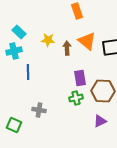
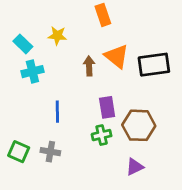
yellow star: (48, 40) -> (57, 36), moved
cyan cross: (14, 51) -> (32, 72), moved
blue line: (28, 72) -> (57, 112), moved
green square: (14, 125) -> (19, 152), moved

